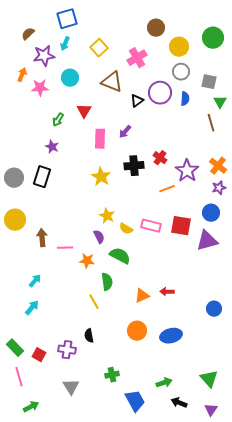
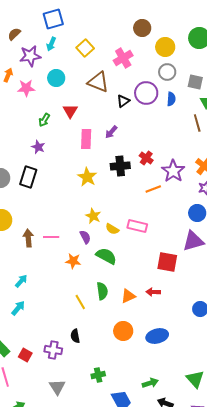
red square: (181, 226) -> (167, 262), moved
pink line: (65, 248) -> (51, 237), moved
green semicircle: (107, 282) -> (102, 291), moved

